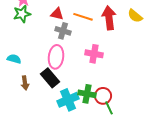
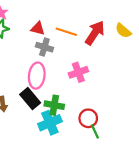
red arrow: (109, 18) -> (95, 33), turned 40
pink cross: (94, 54) -> (78, 72), turned -30
green cross: (87, 94) -> (54, 105), moved

